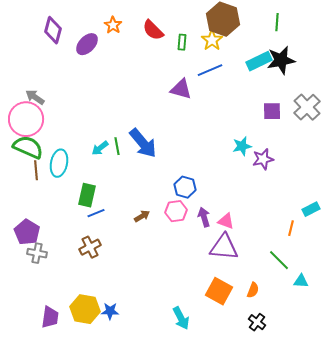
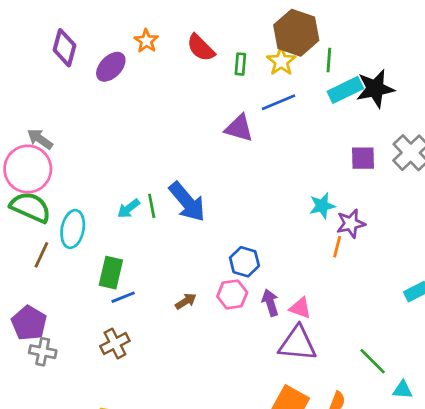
green line: (277, 22) -> (329, 60), moved
brown line: (36, 170) -> (41, 255), moved, turned 30
orange line: (291, 228) -> (337, 247), moved

